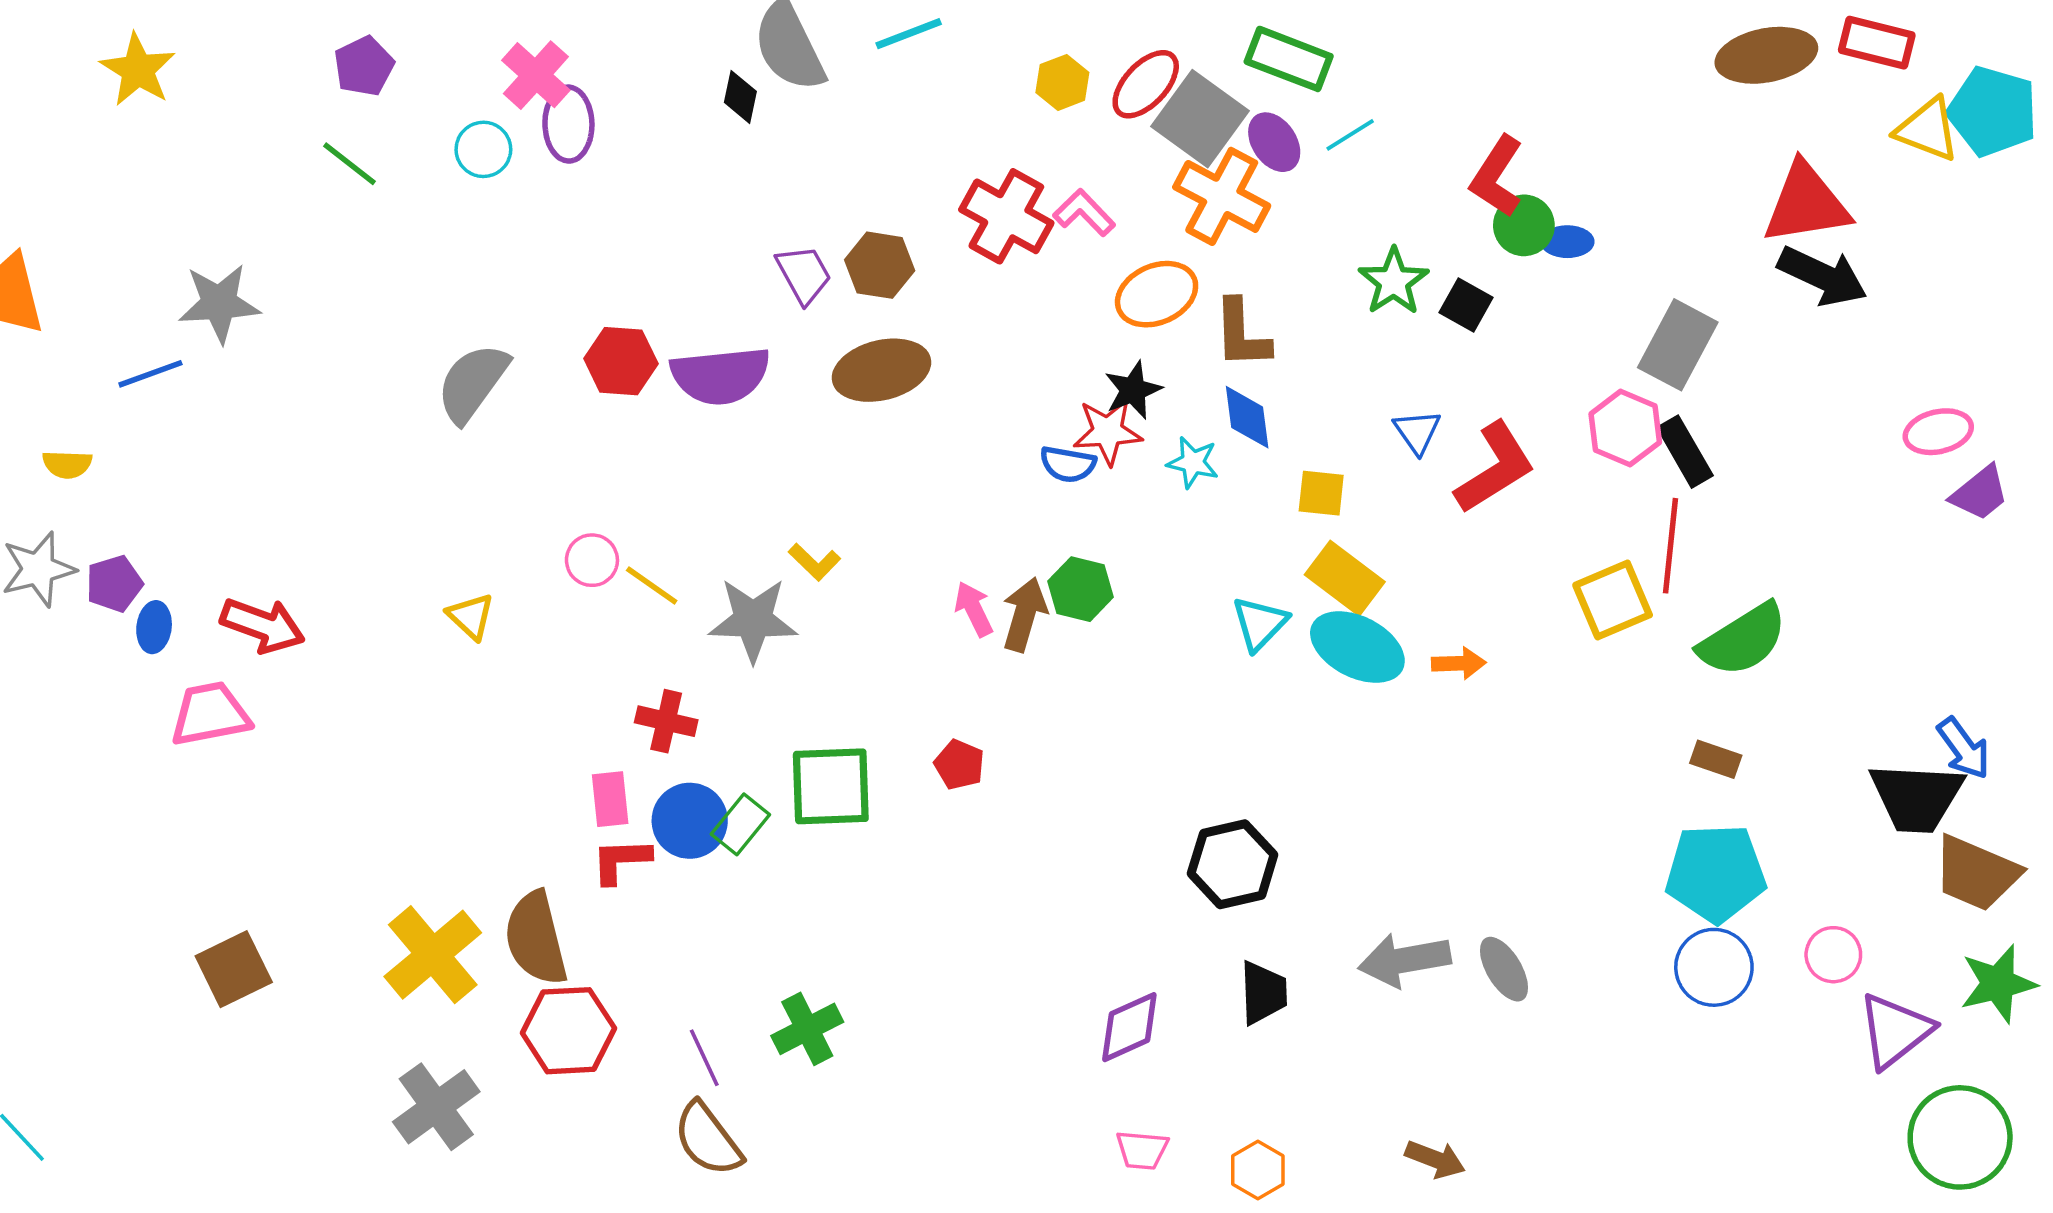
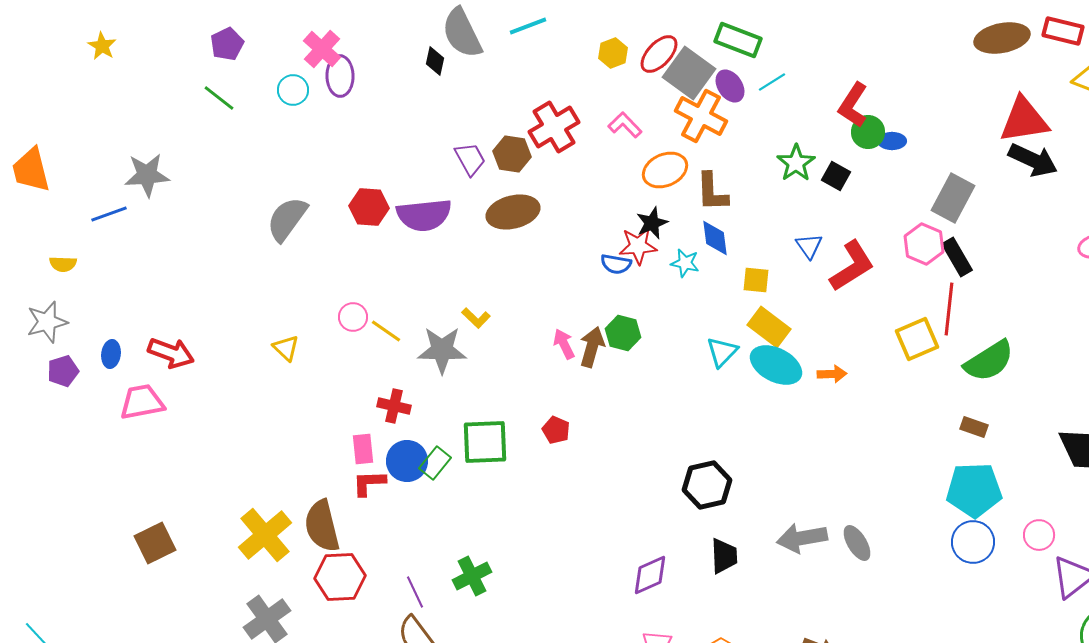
yellow star: (138, 70) -> (102, 46), size x0.7
red cross: (1006, 216) -> (554, 127), moved, turned 30
purple pentagon: (114, 584) -> (63, 371), moved

